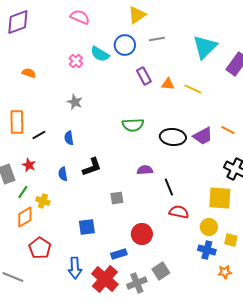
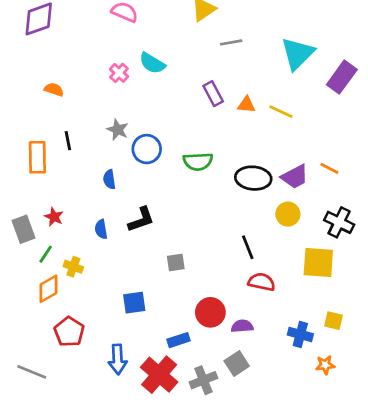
blue circle: (125, 45) -> (147, 149), moved
black line: (39, 135) -> (68, 141), moved, turned -72
purple semicircle: (145, 170) -> (242, 326), moved
yellow circle: (209, 227) -> (288, 214), moved

